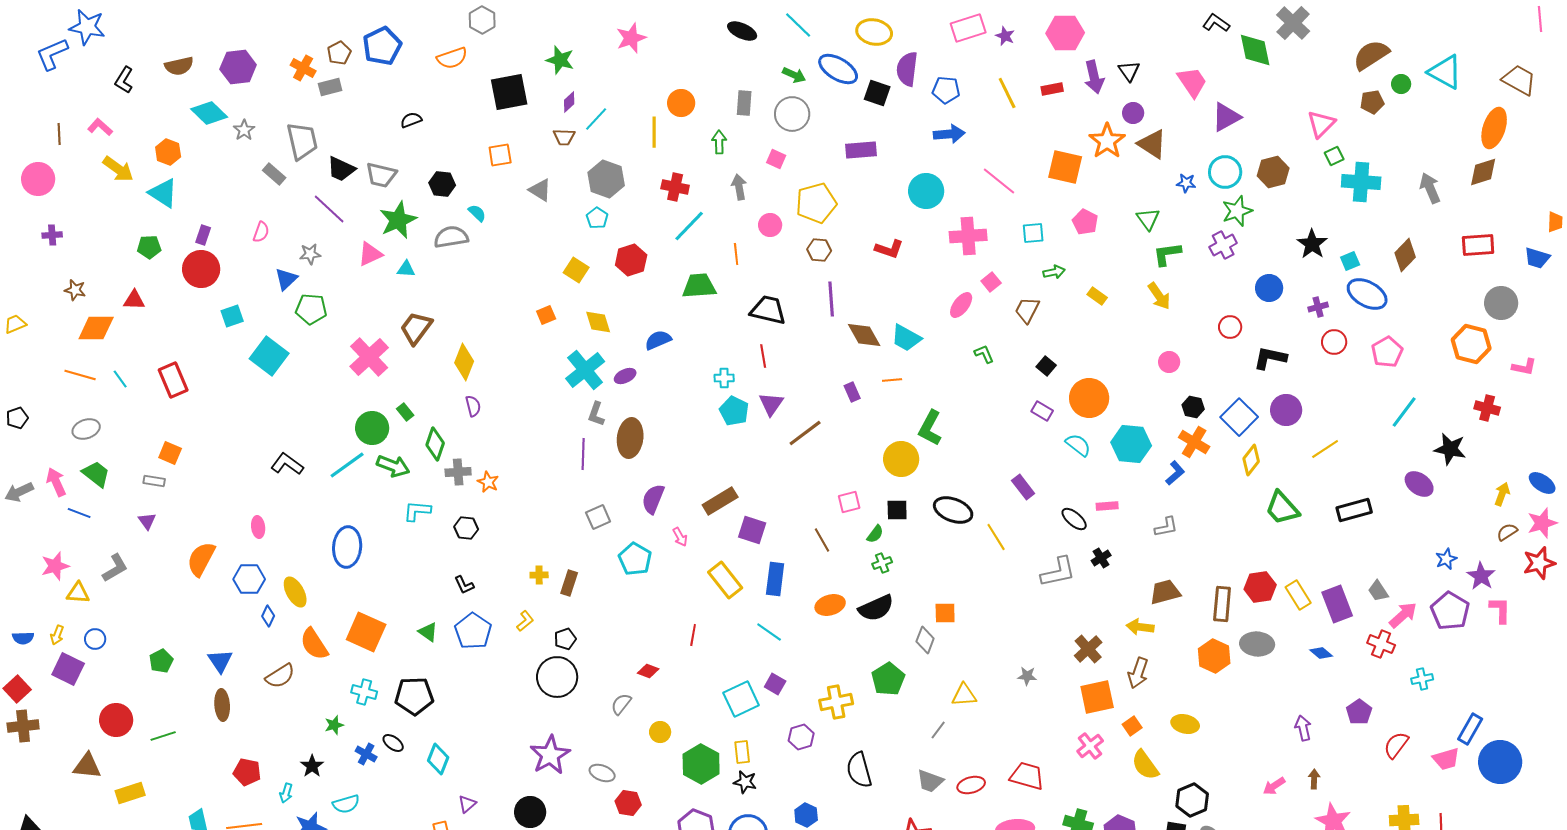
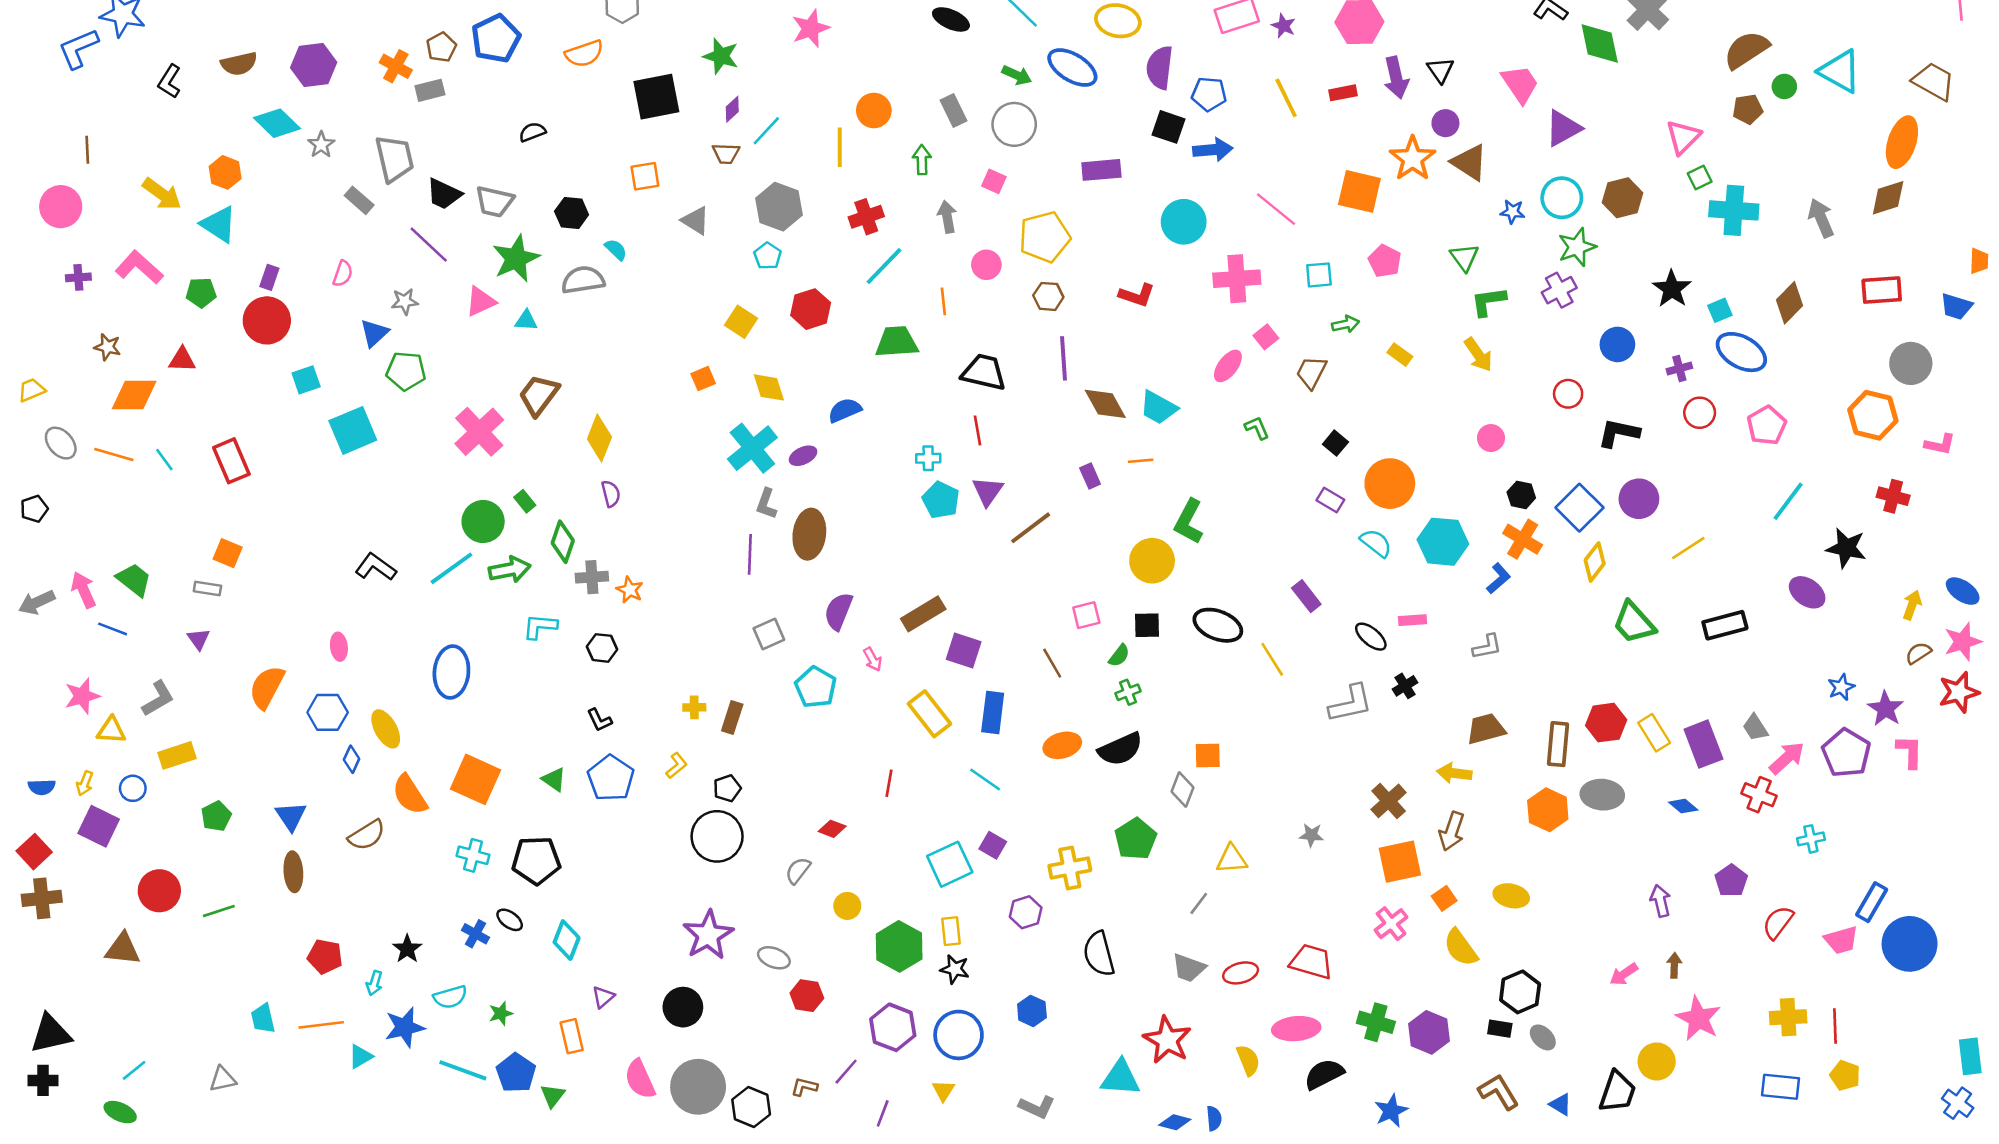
black square: (877, 93) -> (1168, 127), moved
gray rectangle: (744, 103) -> (954, 110), turned -30
pink L-shape: (100, 127) -> (139, 267), moved, size x1.5
red cross: (675, 187) -> (866, 217), turned -32
cyan square: (269, 356) -> (353, 430), turned 30
gray ellipse: (86, 429) -> (61, 443), moved, turned 68
green arrow: (393, 466) -> (510, 570), turned -32
green star: (334, 725) -> (501, 1013), moved
yellow rectangle: (130, 793) -> (177, 755), moved

